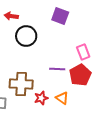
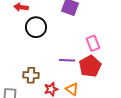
brown cross: (21, 84) -> (31, 75), size x0.7

